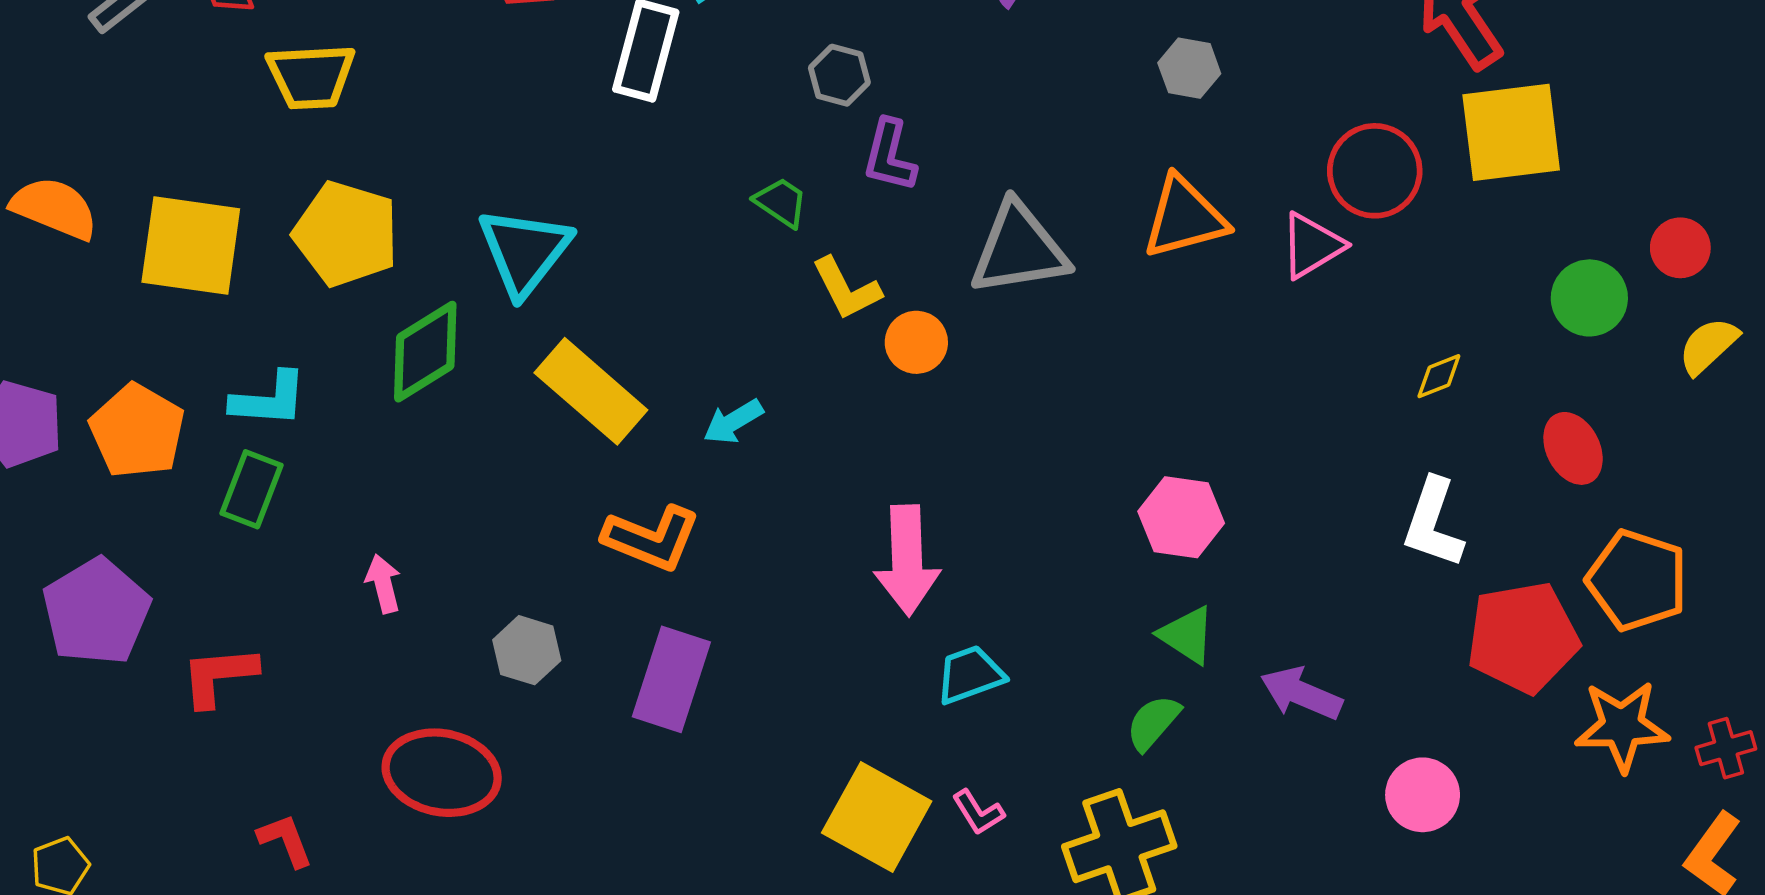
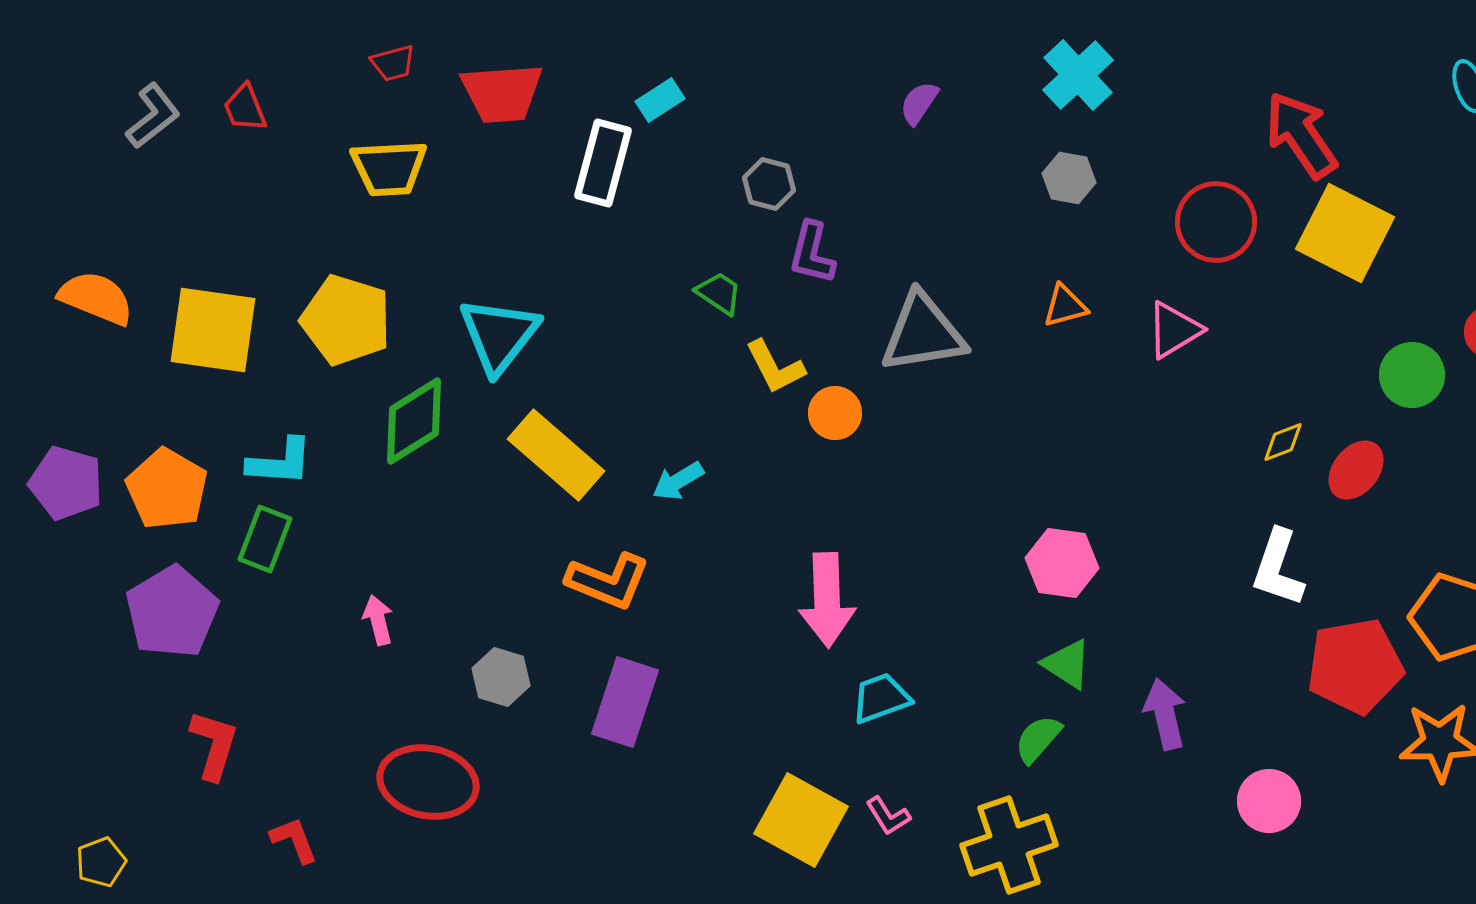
yellow trapezoid: (311, 76) -> (389, 168), moved
yellow square: (1511, 132) -> (1345, 233), turned 34
red circle: (1375, 171) -> (1216, 222), moved
orange triangle: (1185, 217) -> (1065, 306), size x0.6
red ellipse: (1573, 448) -> (1356, 470), moved, turned 66
purple pentagon: (96, 612) -> (172, 612), moved
red L-shape: (219, 676) -> (214, 745), moved, turned 112
purple arrow: (1301, 693) -> (1165, 714), turned 54

